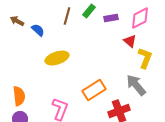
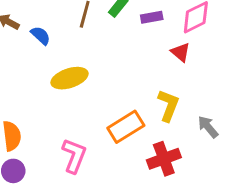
yellow L-shape: (145, 58) -> (168, 105), moved
gray arrow: (136, 85) -> (208, 127), moved, size x0.7

